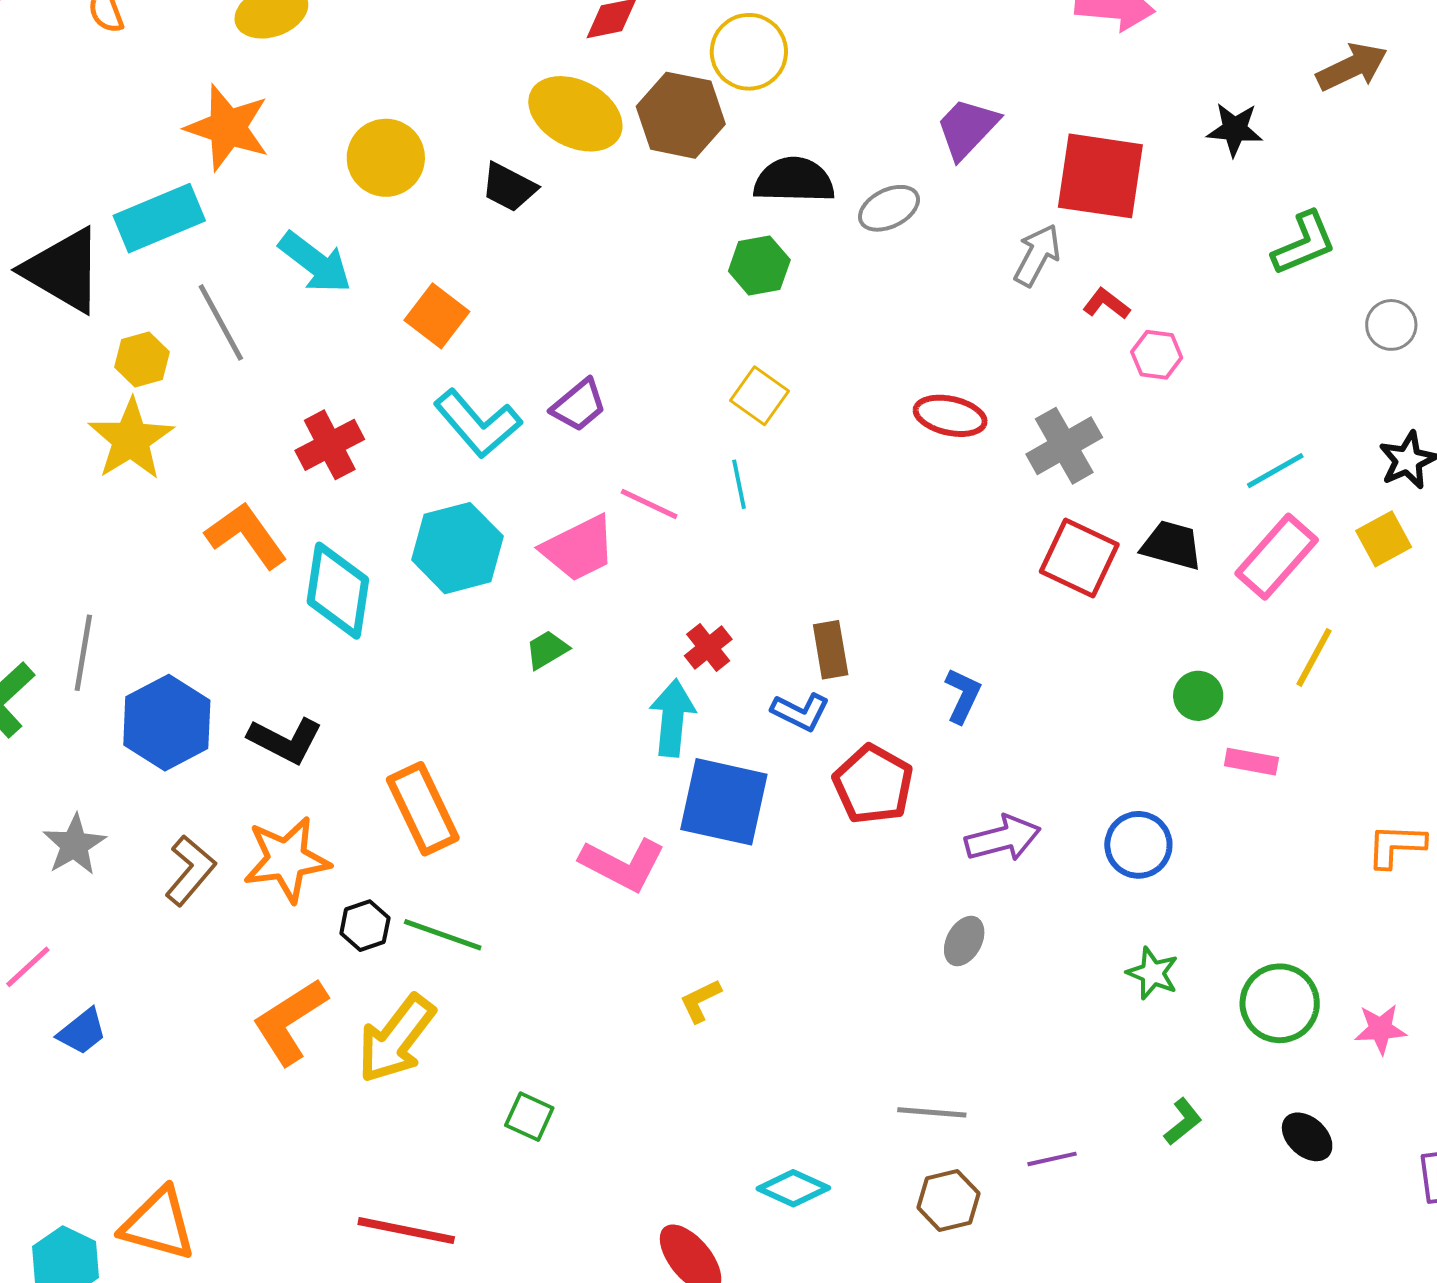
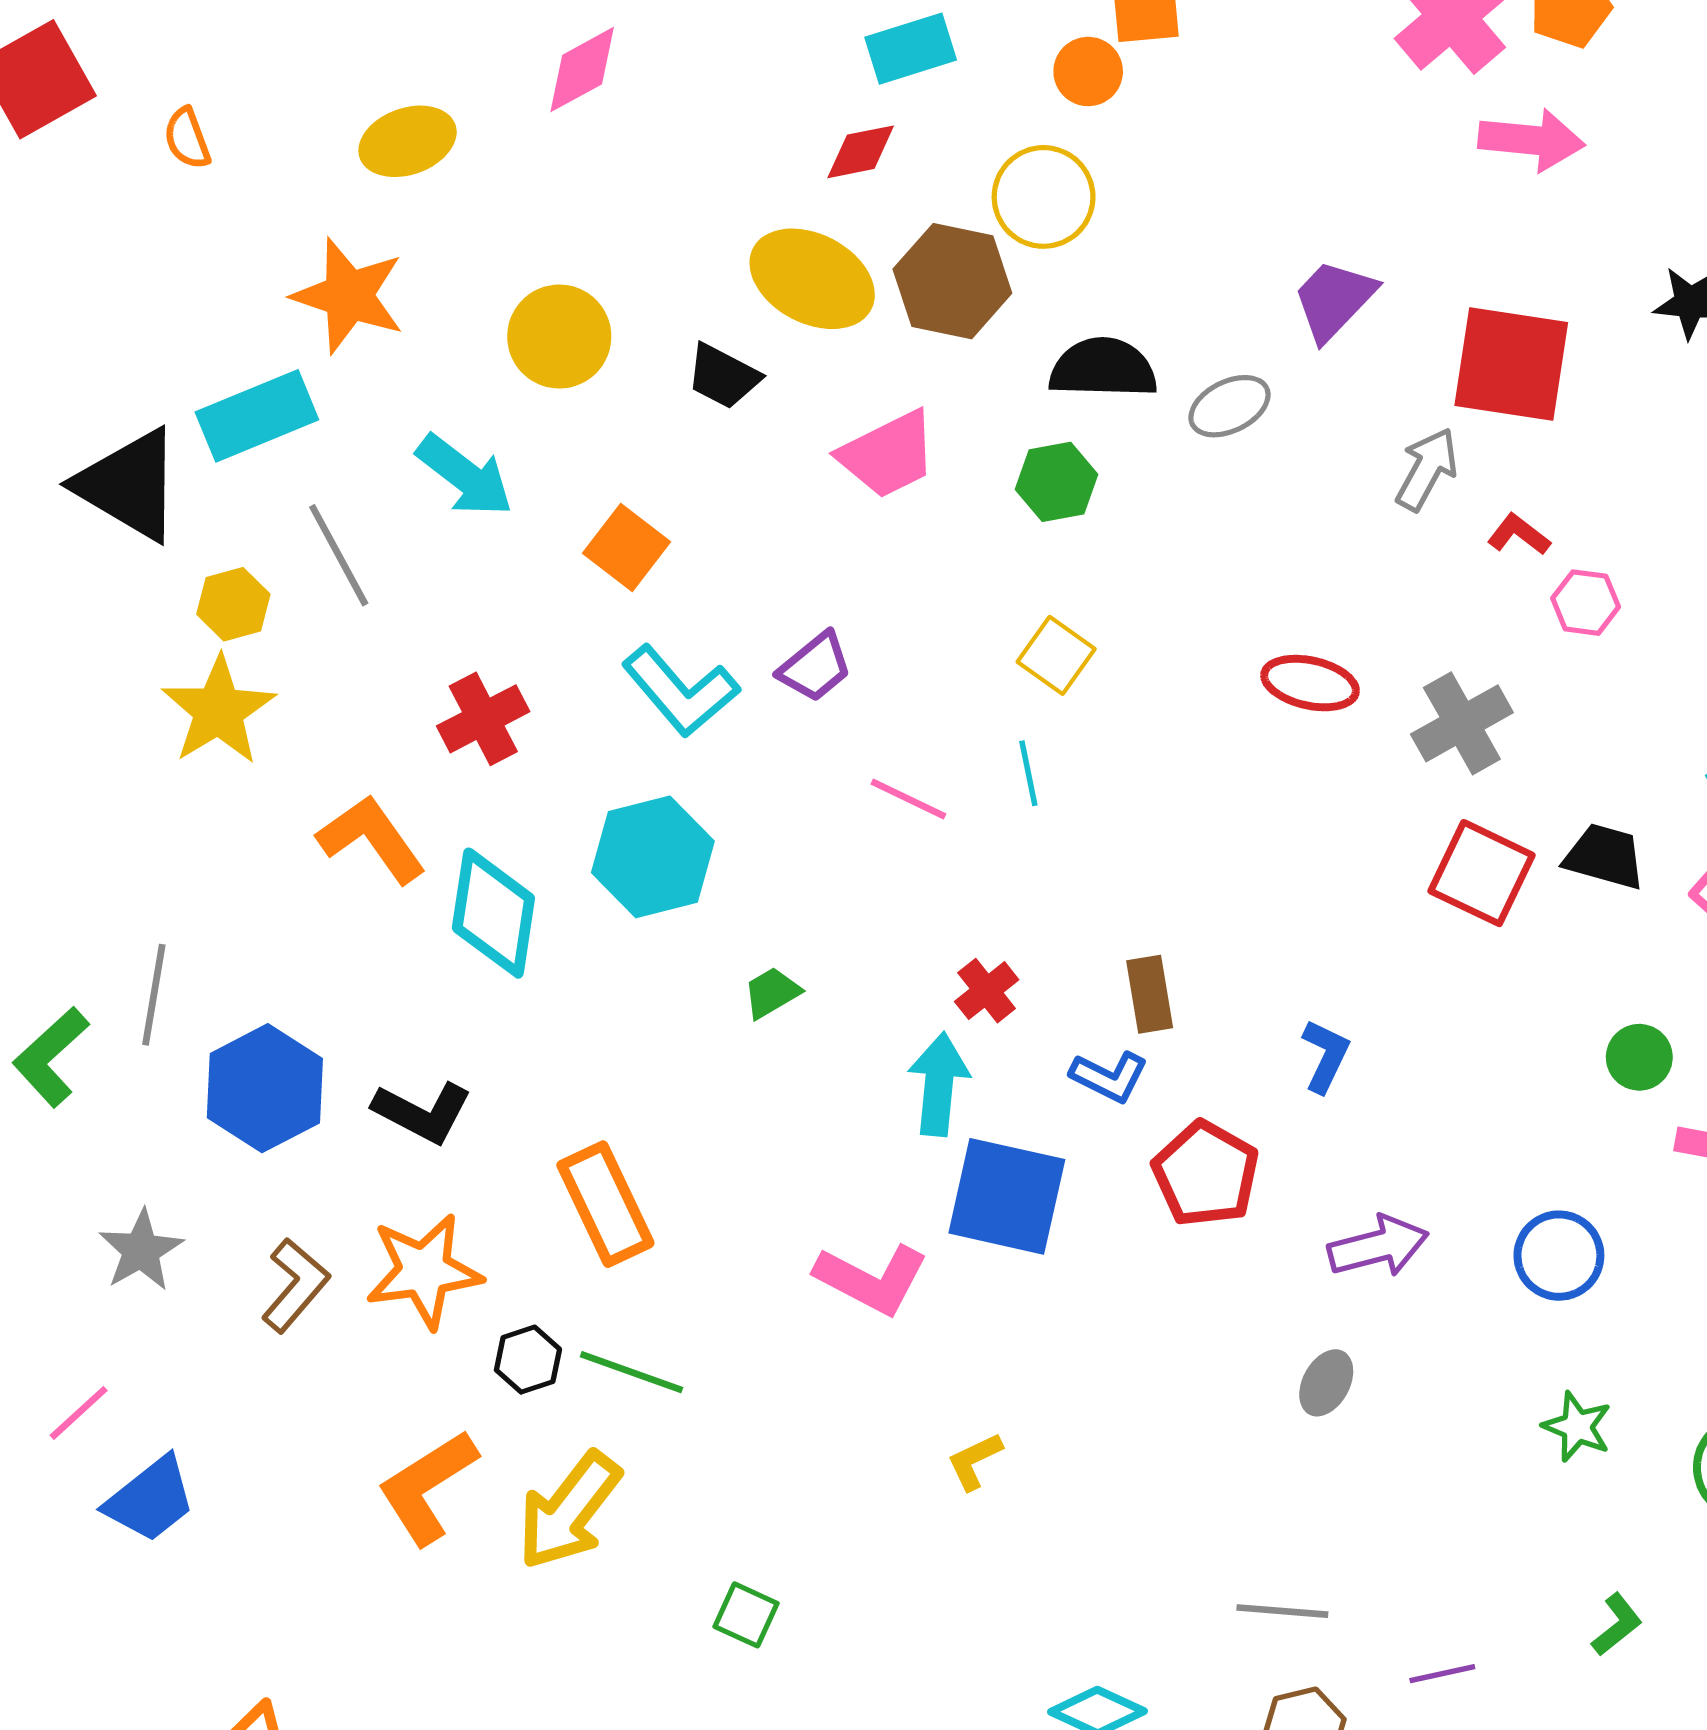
pink trapezoid: (579, 548) -> (888, 454), moved
blue trapezoid: (82, 1032) -> (150, 1499), size x1.4

